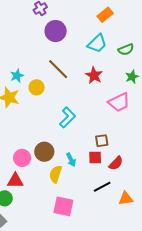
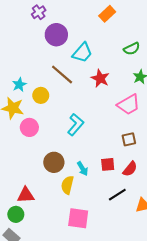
cyan trapezoid: (97, 43) -> (82, 53), moved
brown square: (102, 141) -> (129, 139), moved
pink circle: (22, 158) -> (29, 127), moved

